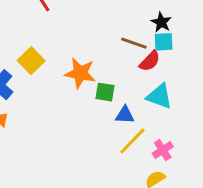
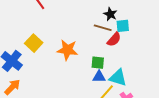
black star: (161, 22) -> (110, 14), moved
green square: (105, 92) -> (98, 63), moved
cyan triangle: (159, 96) -> (118, 78), moved

